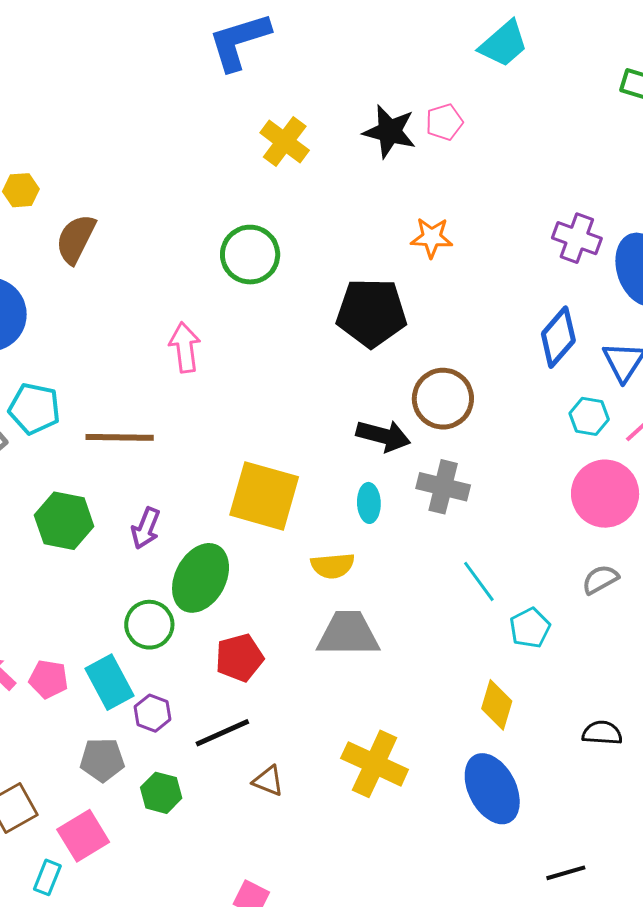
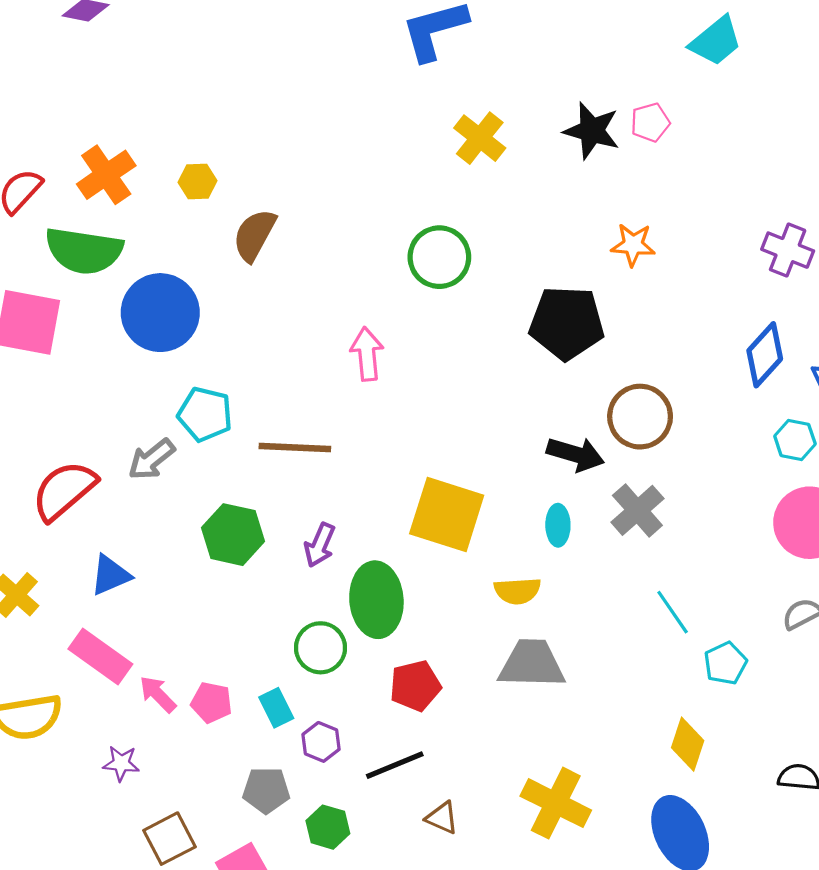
gray cross: (443, 487) -> (637, 510), turned 33
green ellipse: (201, 578) -> (376, 600), turned -34
cyan rectangle: (109, 682) -> (276, 708), size x0.7

